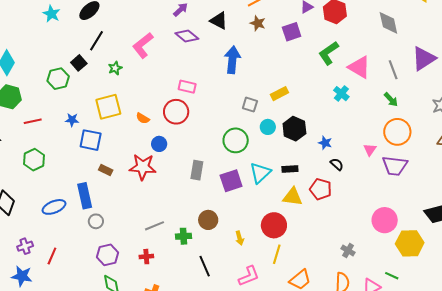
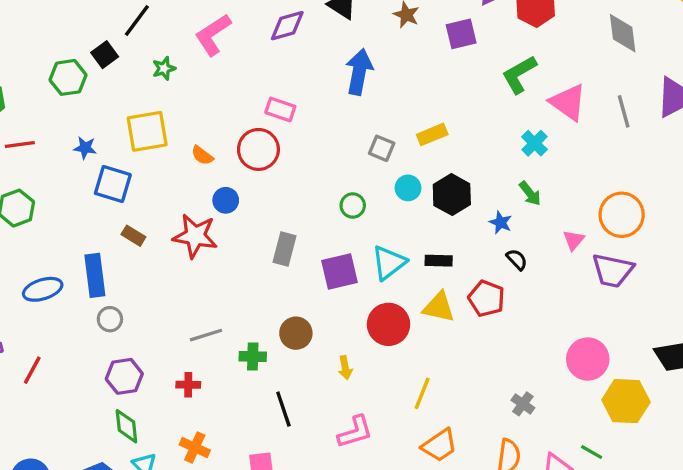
purple diamond: (187, 36) -> (287, 26), turned -60
green arrow: (391, 99) -> (530, 194), moved
green circle: (236, 140) -> (353, 206), size x0.6
red circle: (274, 225) -> (389, 324), moved
yellow line: (277, 254) -> (422, 393), moved

